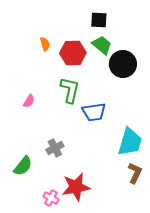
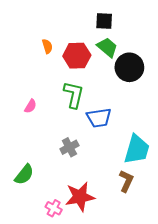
gray cross: (55, 148) -> (69, 147), moved
brown L-shape: (135, 173) -> (126, 181), moved

